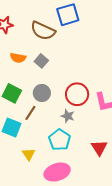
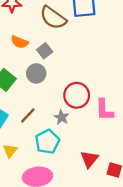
gray circle: (42, 93) -> (36, 73), moved
brown line: (30, 113) -> (28, 116), moved

